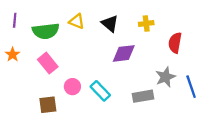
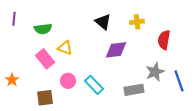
yellow triangle: (77, 21) -> (65, 48), moved
green semicircle: (46, 31) -> (43, 29), size x0.7
orange star: (13, 55) -> (12, 80), moved

